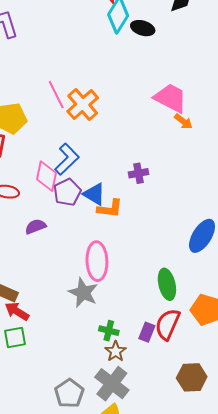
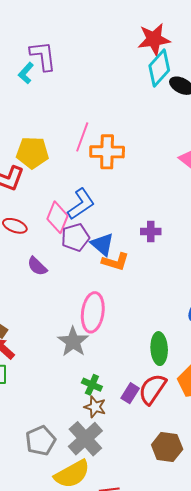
pink line: (56, 95) -> (82, 137), turned 36
orange cross: (83, 105) -> (107, 152), turned 32
purple semicircle: (36, 227) -> (37, 266), turned -125
brown star: (116, 351) -> (95, 407), turned -30

